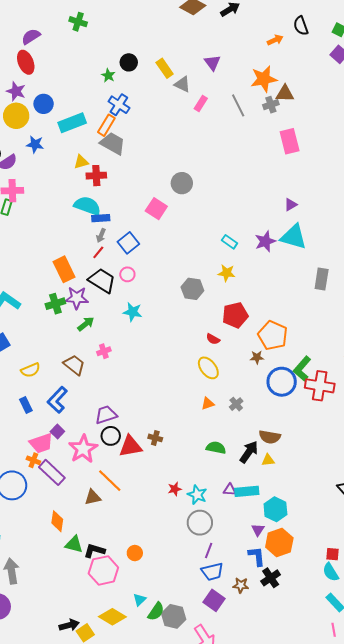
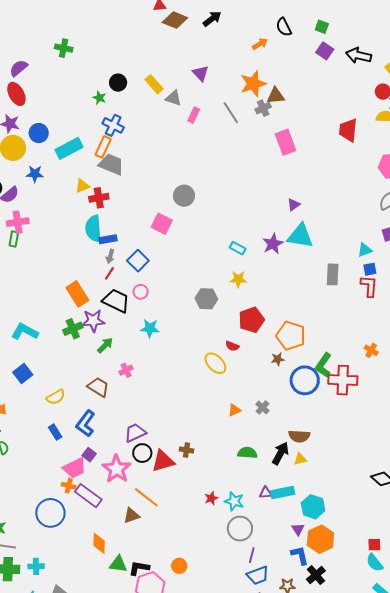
cyan semicircle: (87, 206) -> (93, 229), turned -108
yellow ellipse: (208, 368) -> (215, 363), moved

